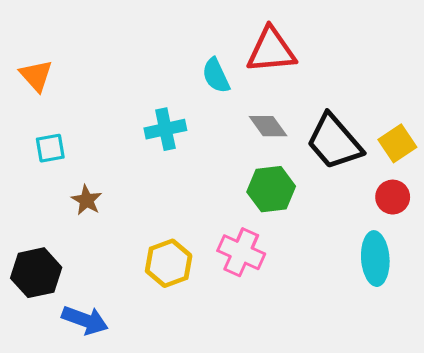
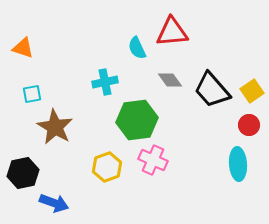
orange triangle: (36, 76) -> (23, 48), turned -30
green hexagon: (271, 189) -> (137, 120), moved, size x1.4
brown star: (87, 200) -> (55, 127), size x1.8

